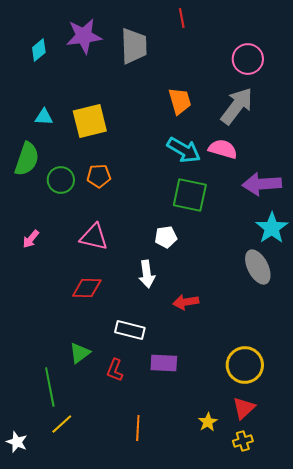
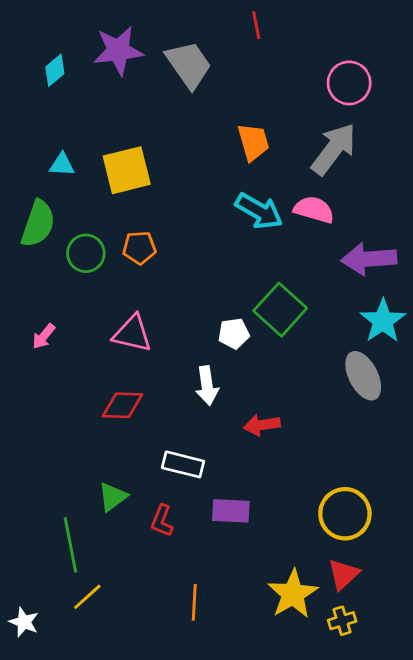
gray trapezoid: (134, 46) -> (189, 65), turned -33
green square: (190, 195) -> (280, 310), moved, turned 30
yellow star: (208, 422) -> (293, 594), size x1.8

